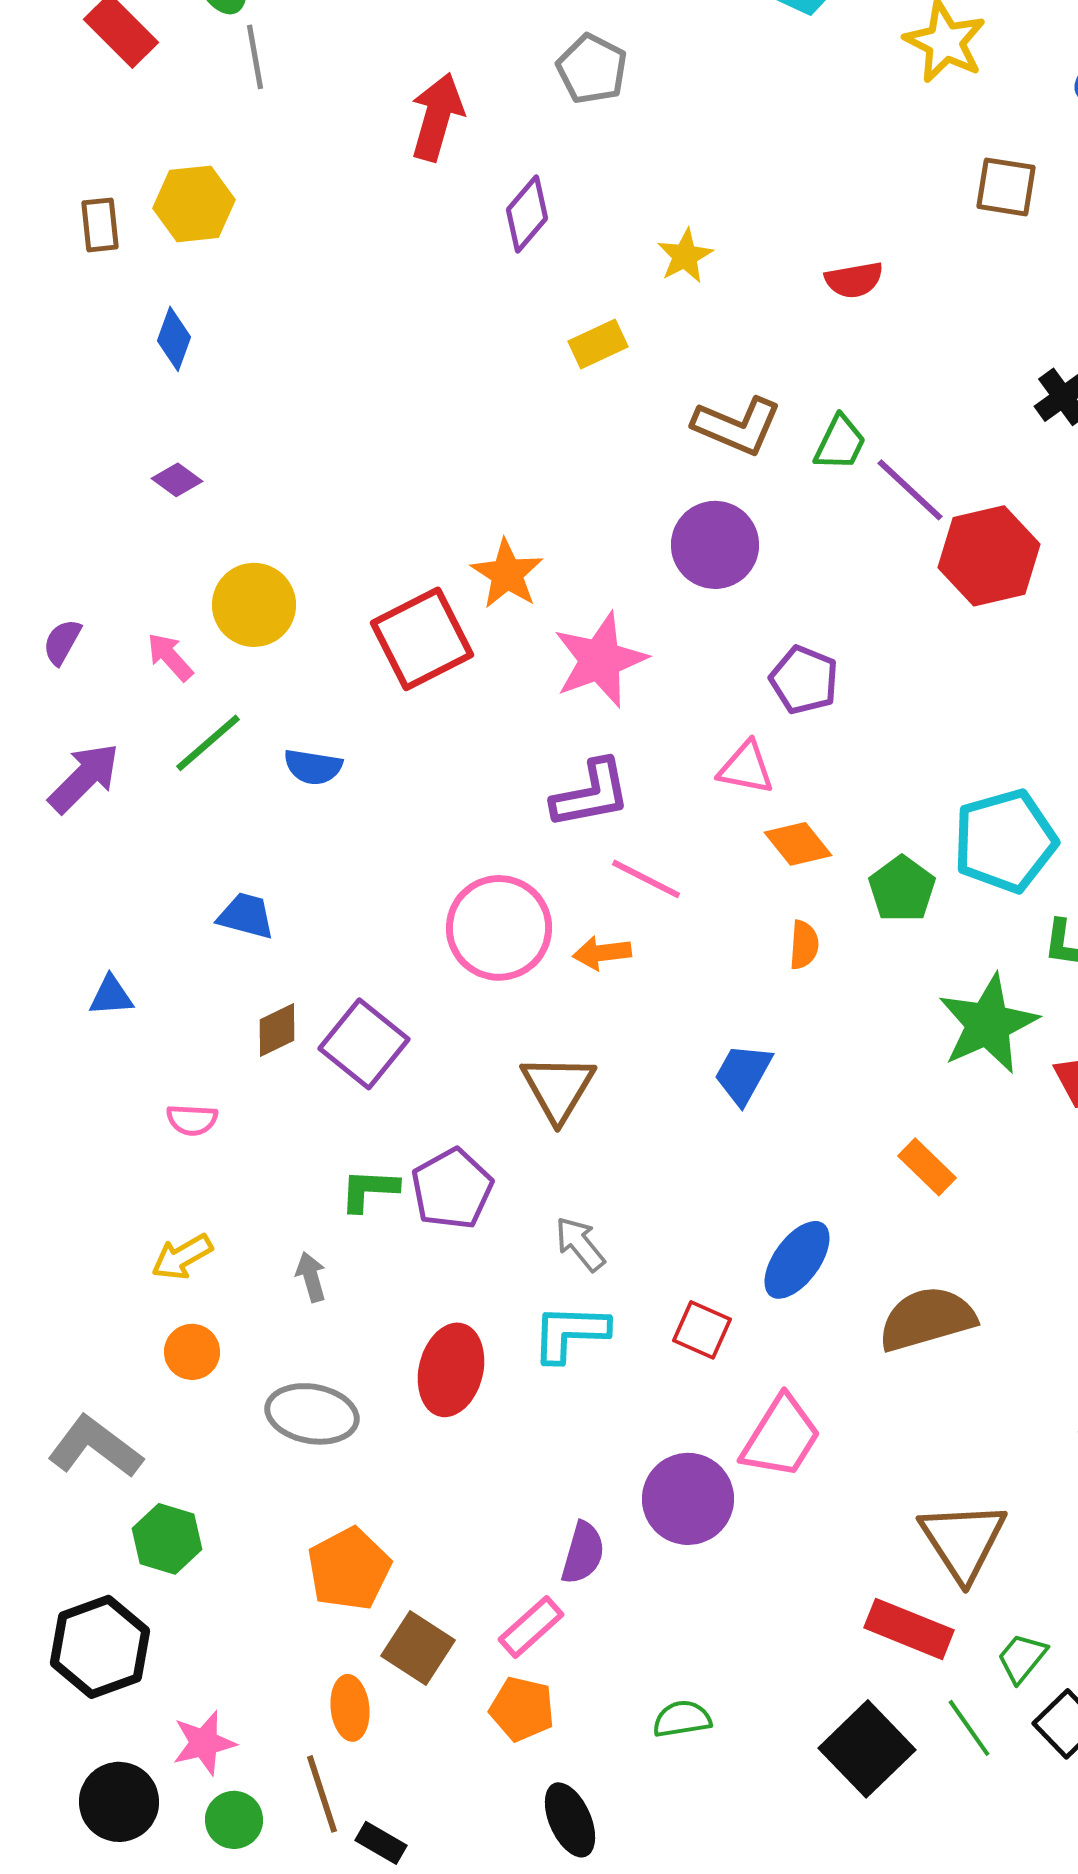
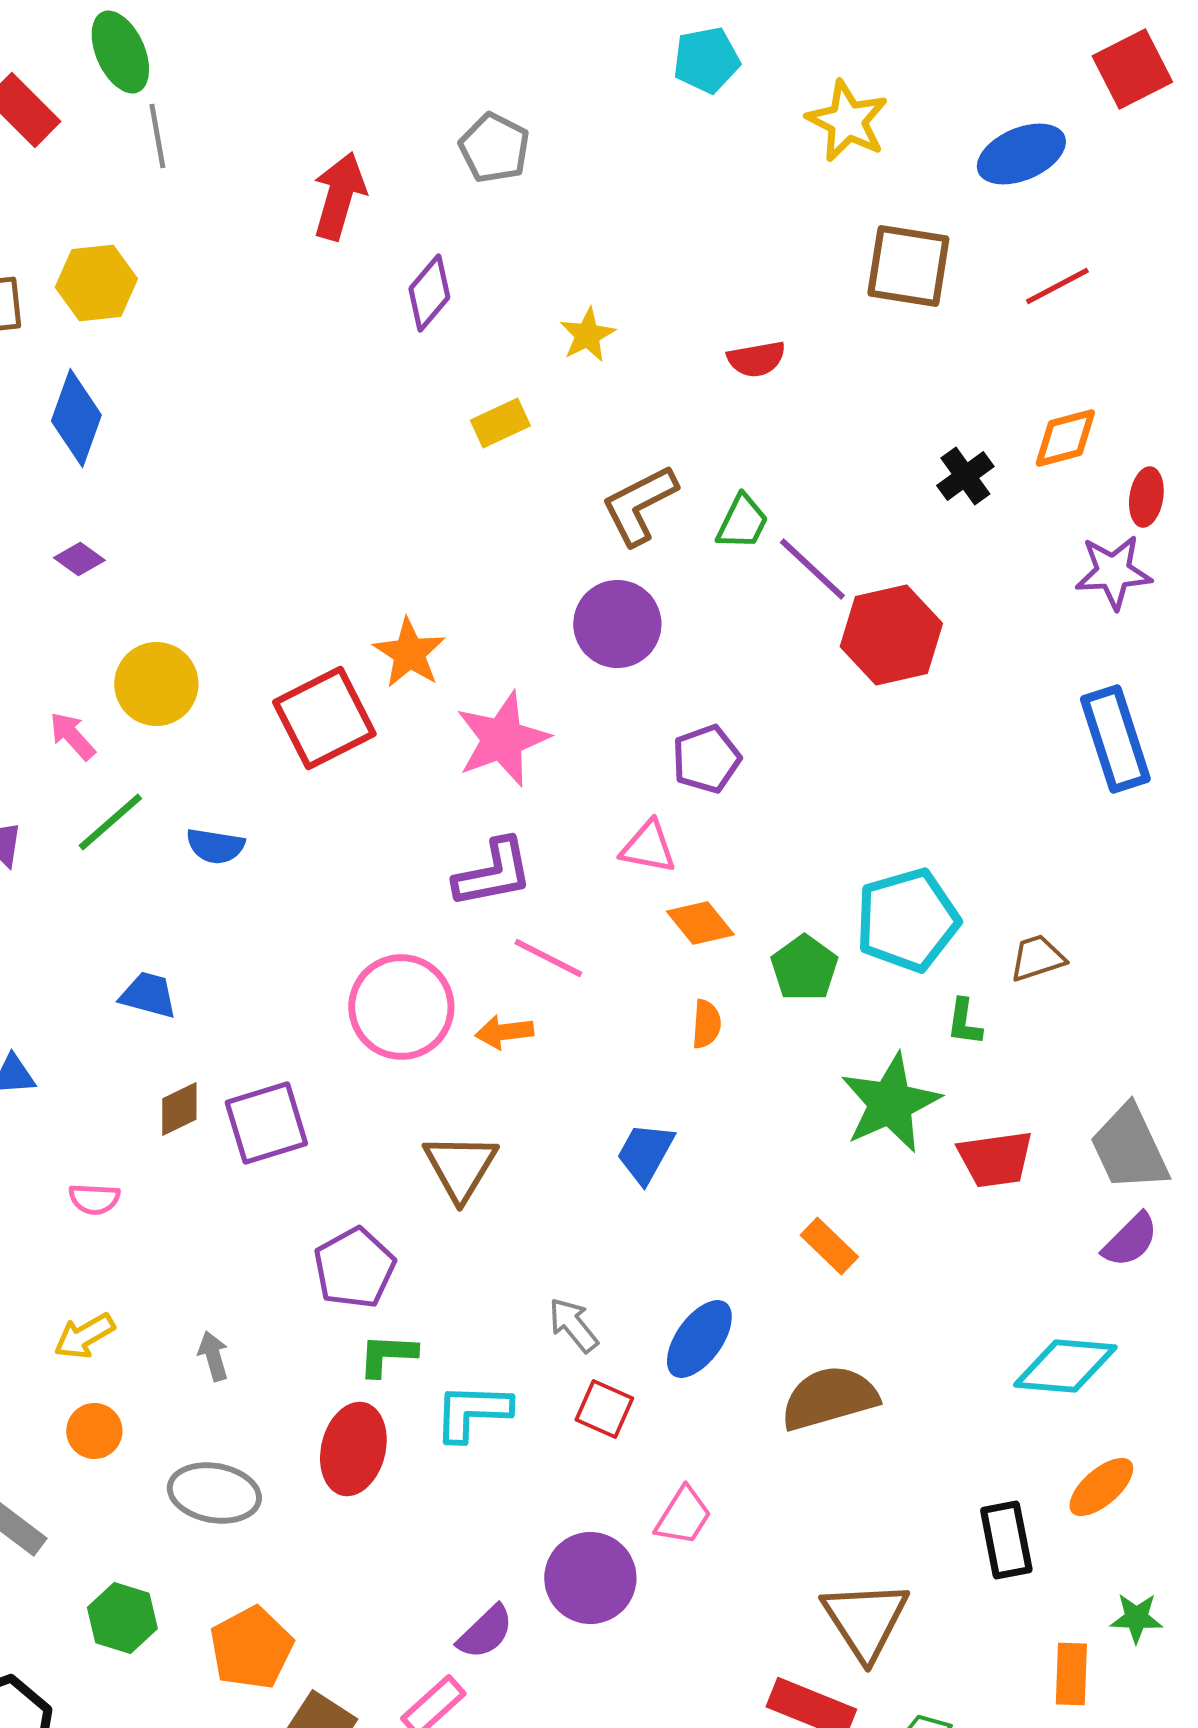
brown square: (1006, 187) -> (908, 266), size x1.4
blue diamond: (174, 339) -> (76, 418), size x1.5
brown L-shape: (737, 426) -> (639, 505), turned 130
purple pentagon: (804, 680) -> (706, 759), turned 30
purple square: (364, 1044) -> (266, 1123), turned 34
green L-shape: (369, 1190) -> (387, 1355), moved
gray arrow: (580, 1244) -> (573, 1325), moved
pink trapezoid: (781, 1437) -> (683, 1516), size x0.7
green hexagon: (167, 1539) -> (122, 1618), moved
purple semicircle: (583, 1553) -> (485, 1632), turned 30

